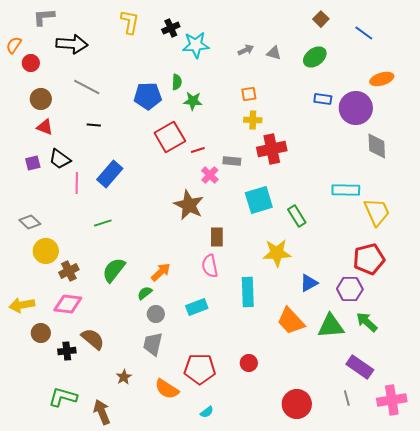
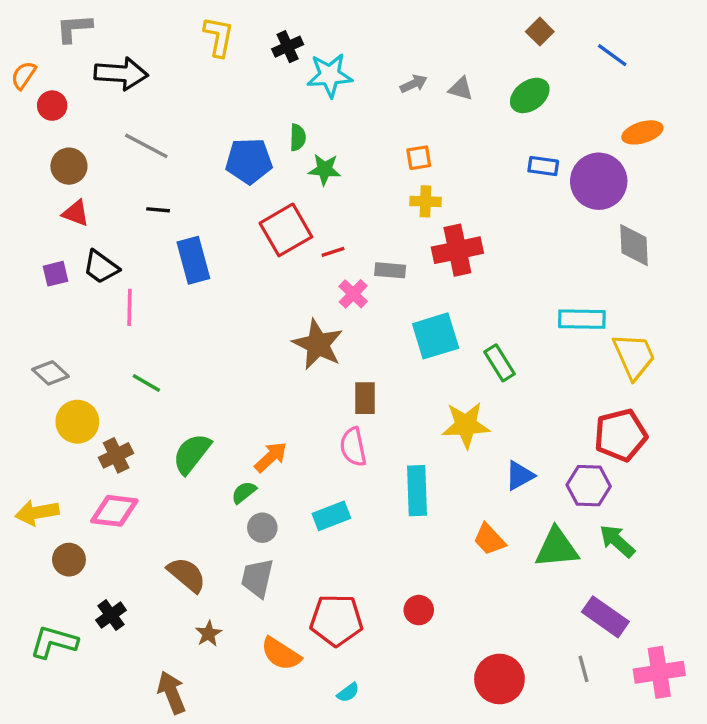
blue rectangle: (110, 174) -> (193, 260), moved, turned -56
green line: (103, 223) -> (146, 383), moved, turned 48
orange trapezoid: (291, 321) -> (489, 539), size x0.7
brown semicircle: (93, 339) -> (187, 575), moved
black cross: (67, 351) -> (111, 615), moved, turned -30
green L-shape: (63, 397) -> (54, 642), moved

